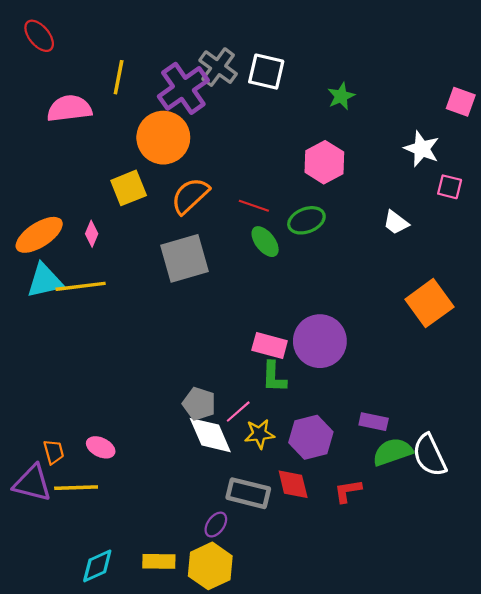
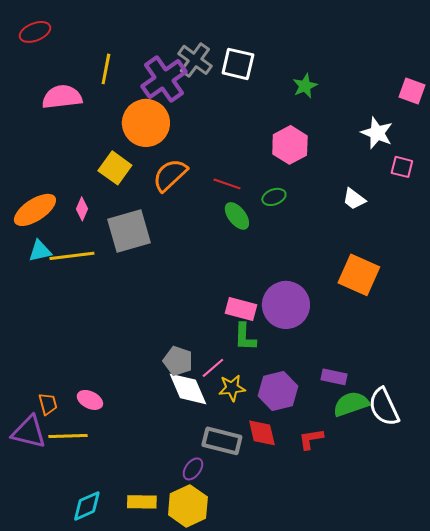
red ellipse: (39, 36) -> (35, 32), turned -72
yellow square: (129, 188) -> (115, 168), turned -32
green ellipse: (306, 220) -> (274, 197), size x0.7
gray square: (185, 258) -> (129, 231), moved
cyan triangle: (45, 281) -> (40, 251), size x0.7
orange square: (429, 303) -> (359, 275), moved, turned -30

